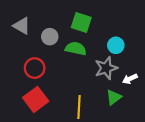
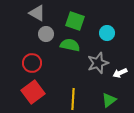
gray triangle: (22, 26) -> (37, 13), moved
cyan circle: (116, 45) -> (107, 33), moved
green triangle: (114, 97) -> (109, 100), moved

